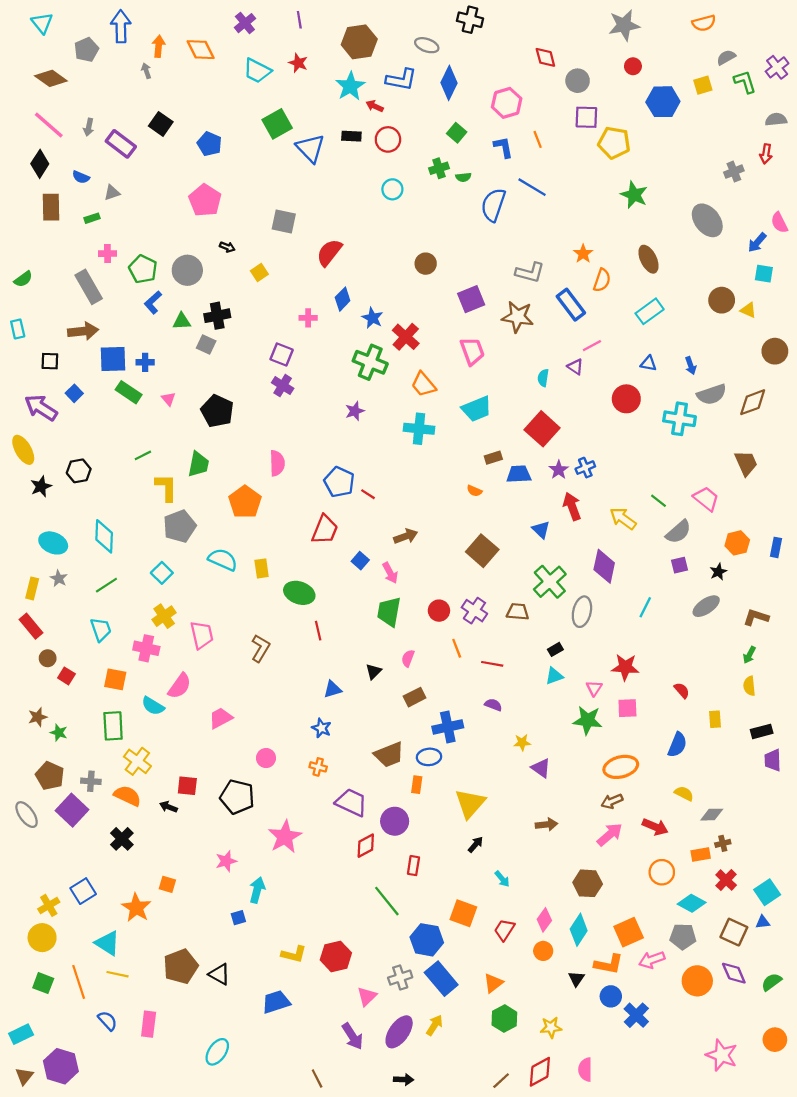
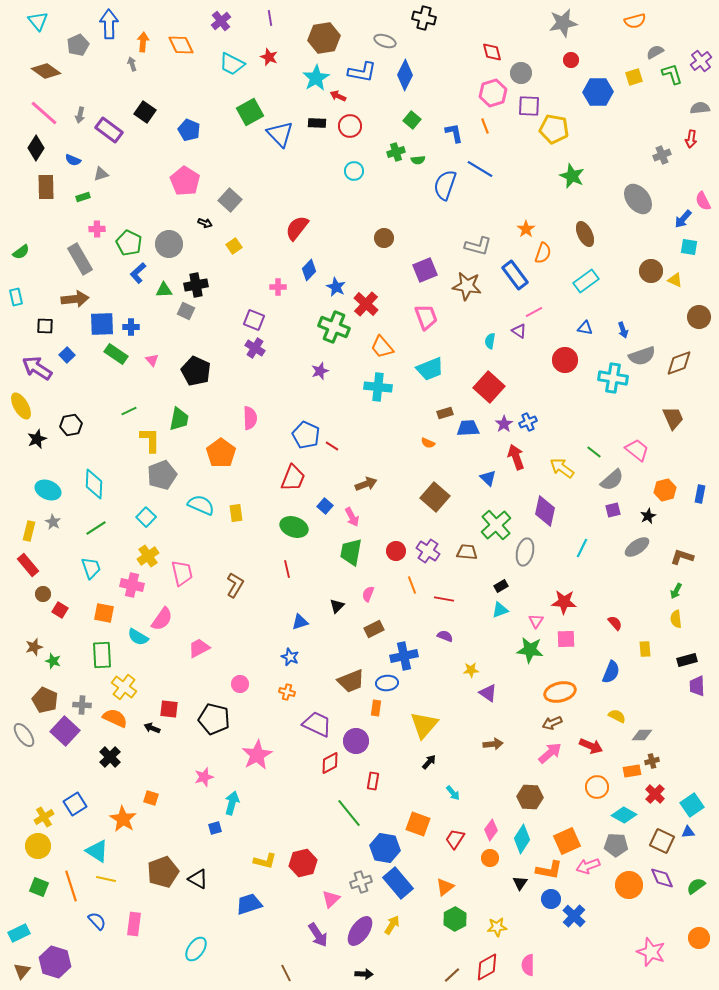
pink hexagon: (507, 103) -> (493, 93), moved
gray square: (284, 221) -> (230, 200), moved, turned 30
green ellipse: (299, 593) -> (294, 527), moved

